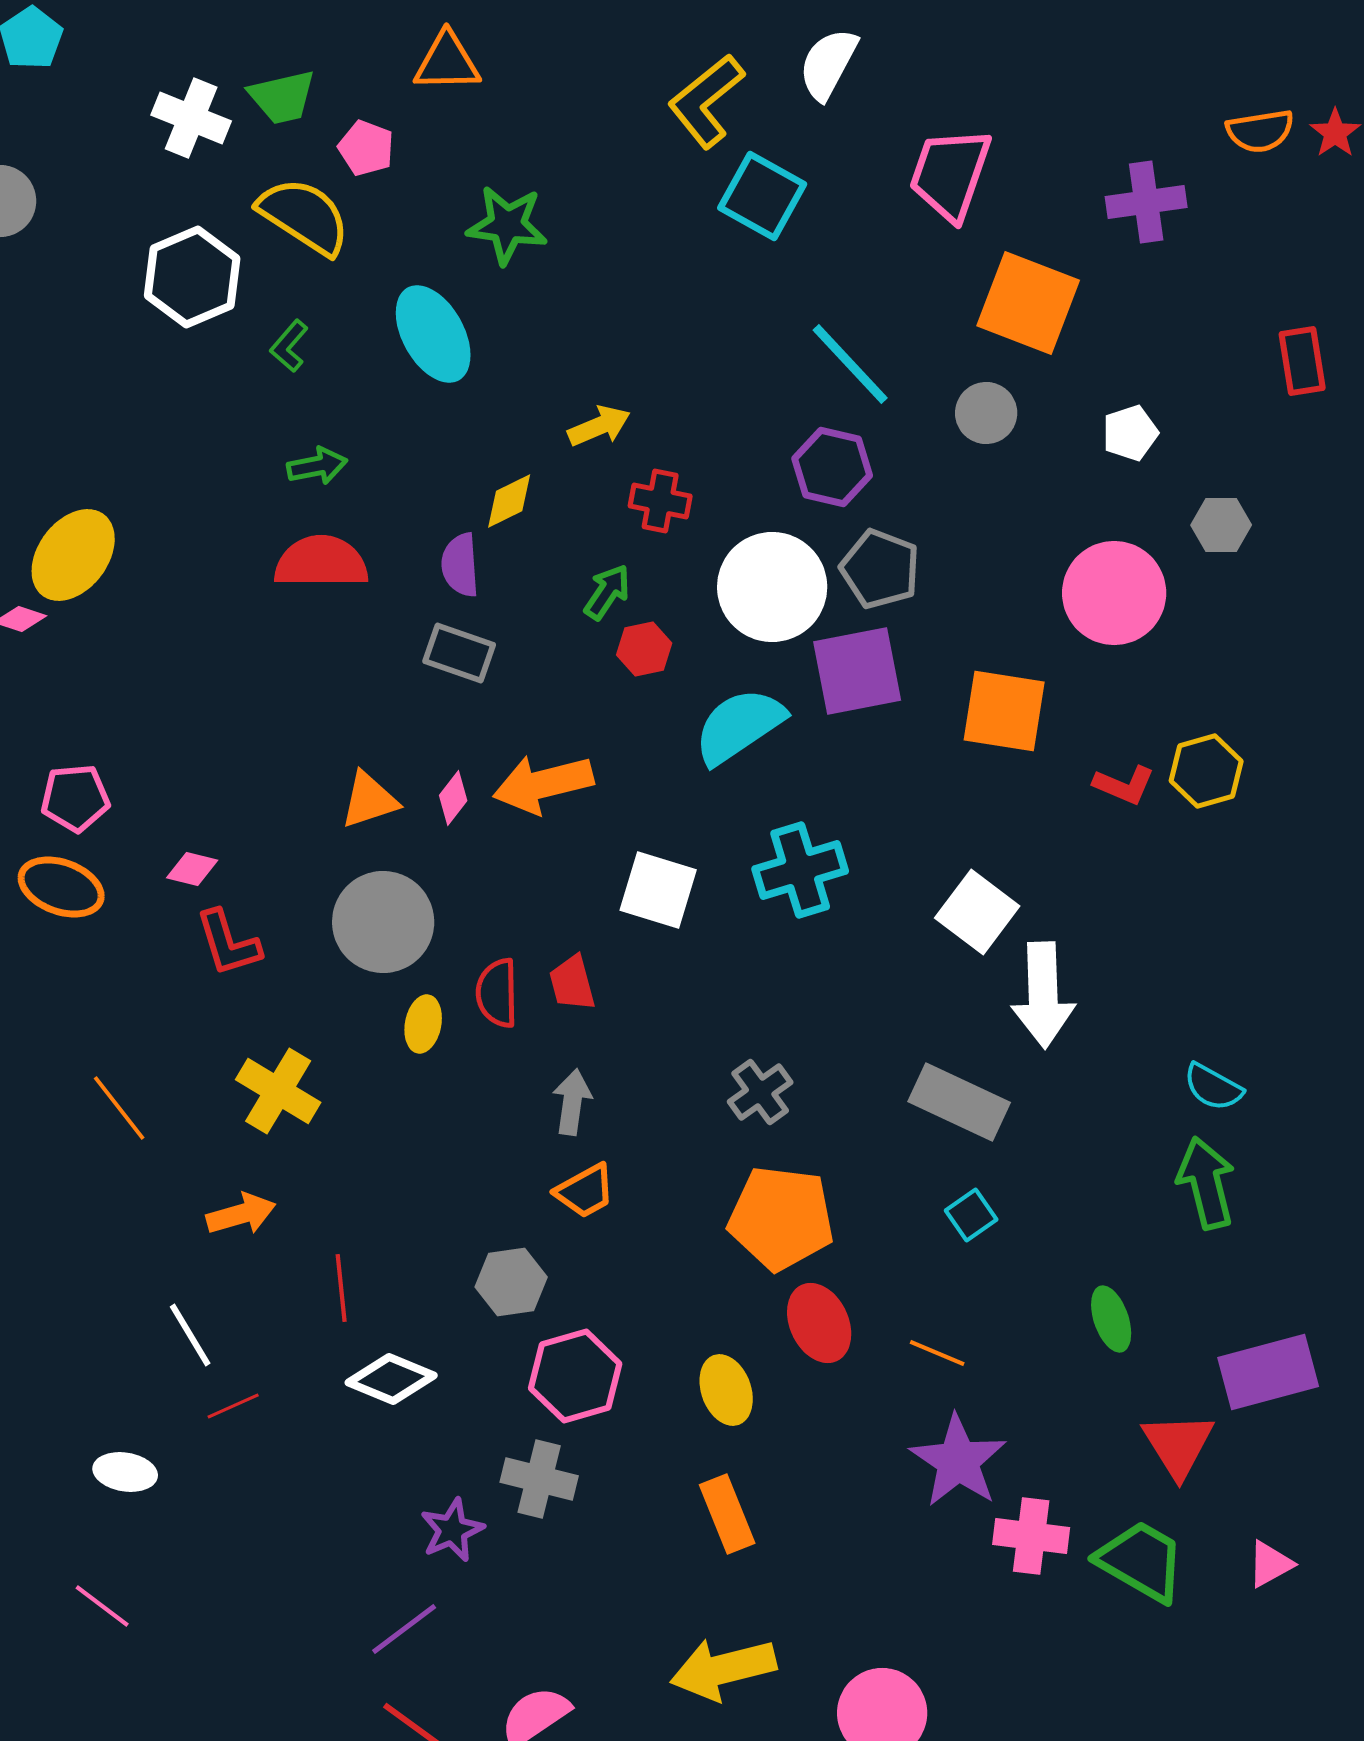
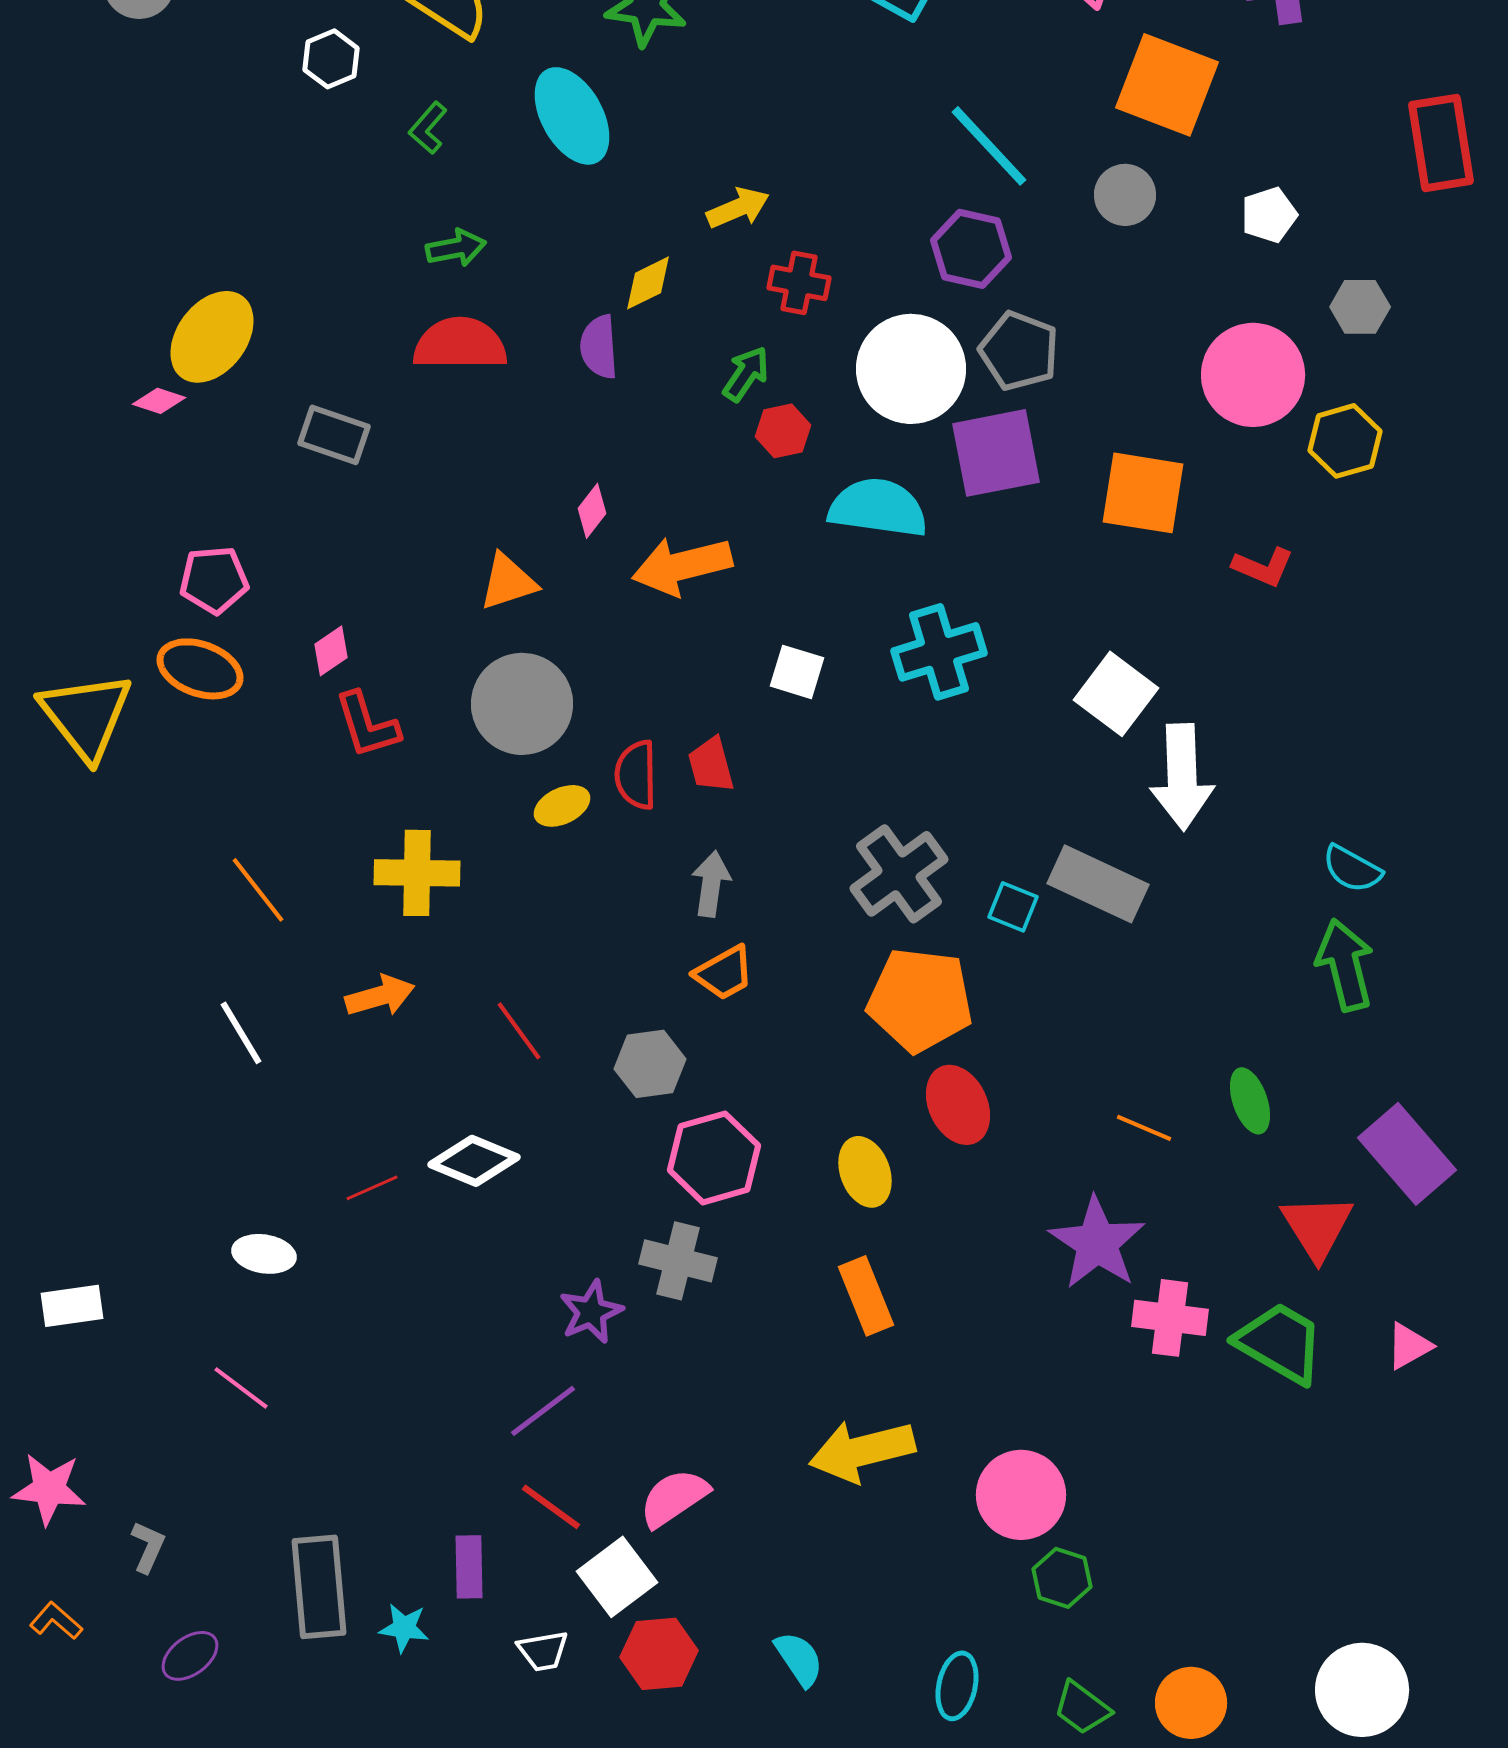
white hexagon: (192, 277) -> (331, 59), size x0.6
red rectangle: (1302, 361) -> (1441, 143), size x1.4
gray rectangle: (459, 653) -> (334, 435), moved
cyan semicircle: (739, 726) -> (878, 508), turned 42
yellow hexagon: (1206, 771) -> (1345, 441), moved
pink diamond: (453, 798) -> (592, 511), moved
pink diamond: (192, 869) -> (331, 651), turned -48
white square: (658, 890) -> (797, 672), size x0.7
yellow ellipse: (423, 1024) -> (562, 806), turned 54
yellow cross: (278, 1091) -> (417, 873), turned -30
gray cross: (760, 1092) -> (899, 874), size x1.5
cyan square: (971, 1215) -> (1013, 907), moved, turned -33
red line: (341, 1288) -> (519, 1031), moved, turned -30
white line: (190, 1335) -> (241, 1033), moved
orange line: (937, 1353) -> (1144, 1128), moved
purple rectangle: (1268, 1372) -> (1407, 1154), turned 64
white diamond: (391, 1379) -> (474, 1161), moved

